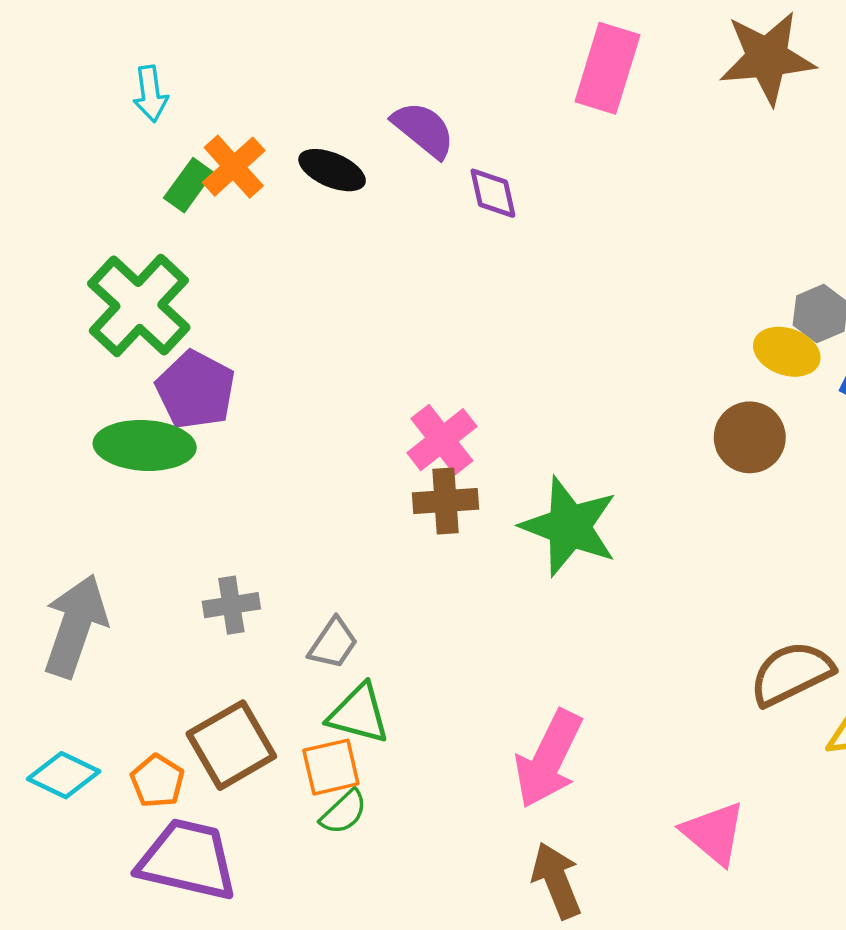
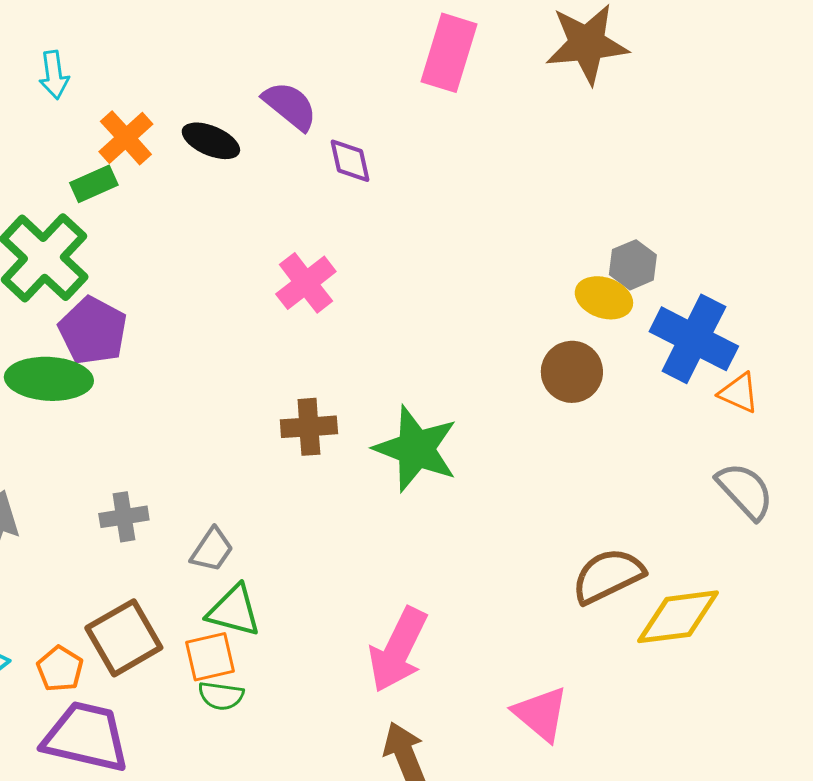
green rectangle: (189, 185) -> (94, 184), moved, turned 30
pink cross: (442, 440) -> (306, 283), moved
green semicircle: (344, 812) -> (221, 696), turned 51

